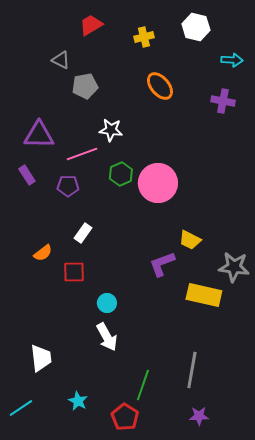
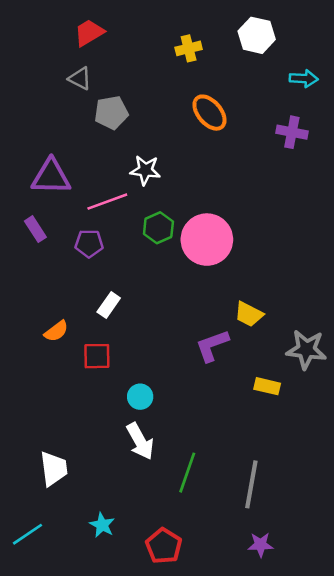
red trapezoid: (91, 25) -> (89, 33), moved
yellow rectangle: (204, 295) -> (267, 386), size x0.6
green line: (143, 385) -> (187, 473), moved

